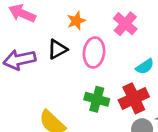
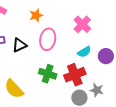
pink cross: (125, 24) -> (82, 24), moved
black triangle: (57, 49) -> (20, 45), moved

